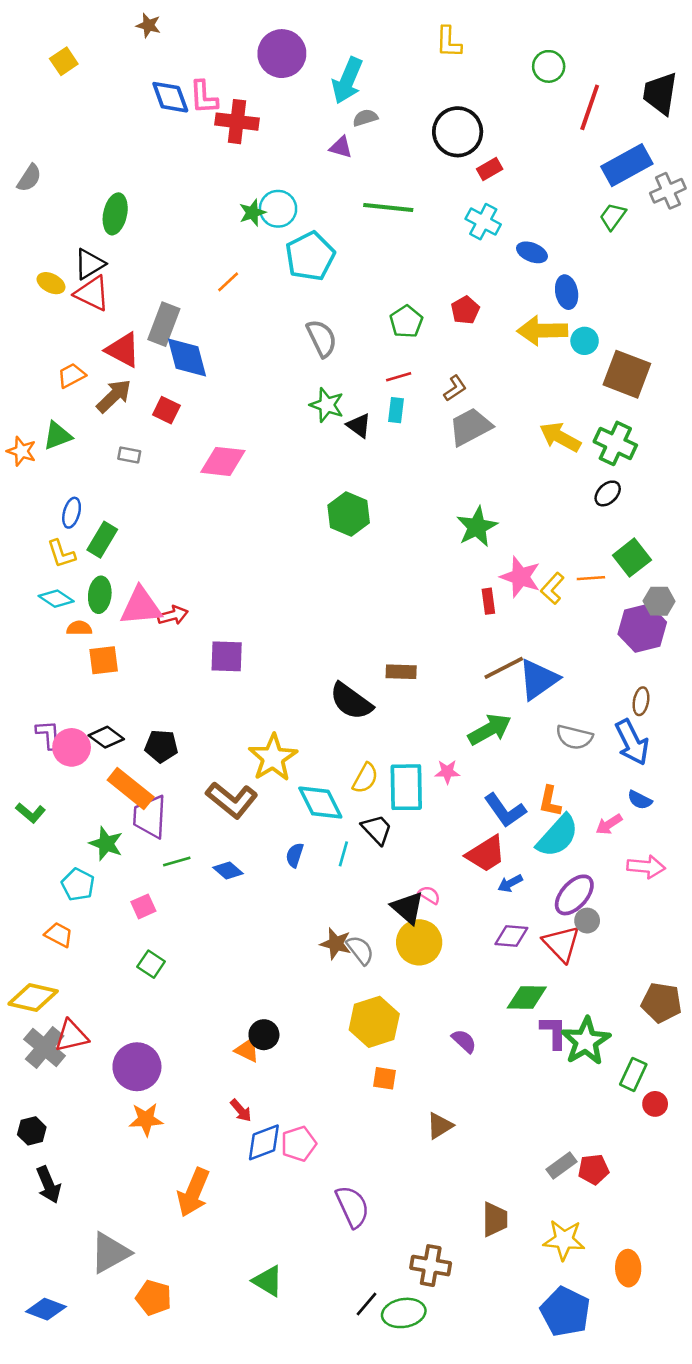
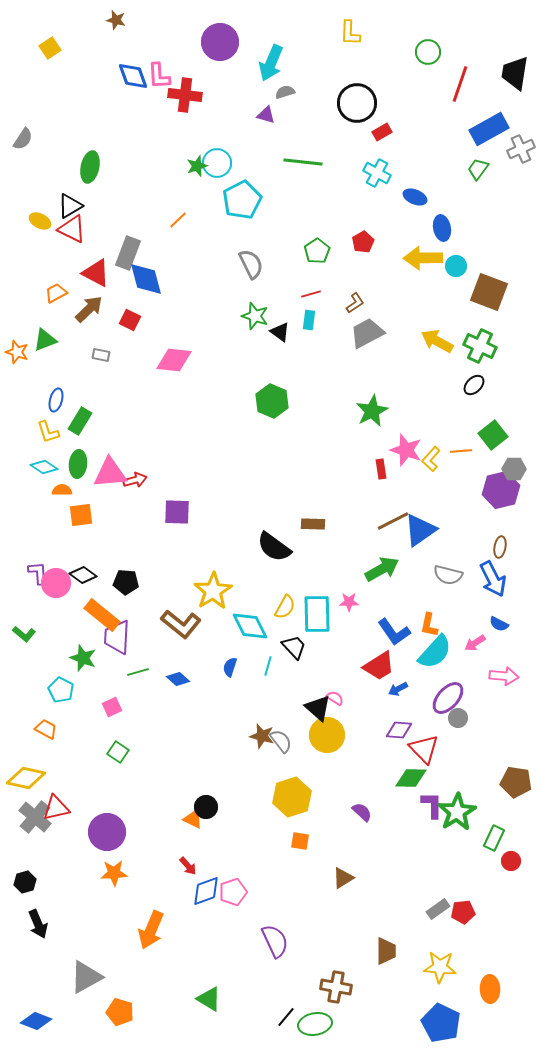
red triangle: (561, 944) -> (424, 749), moved

